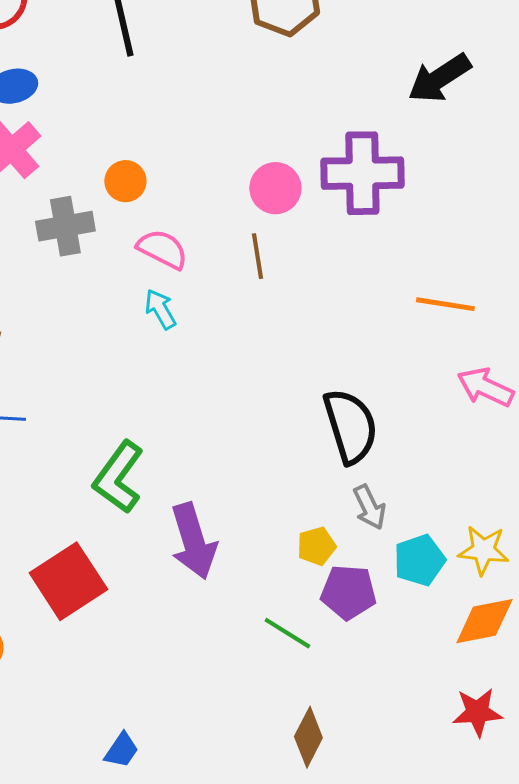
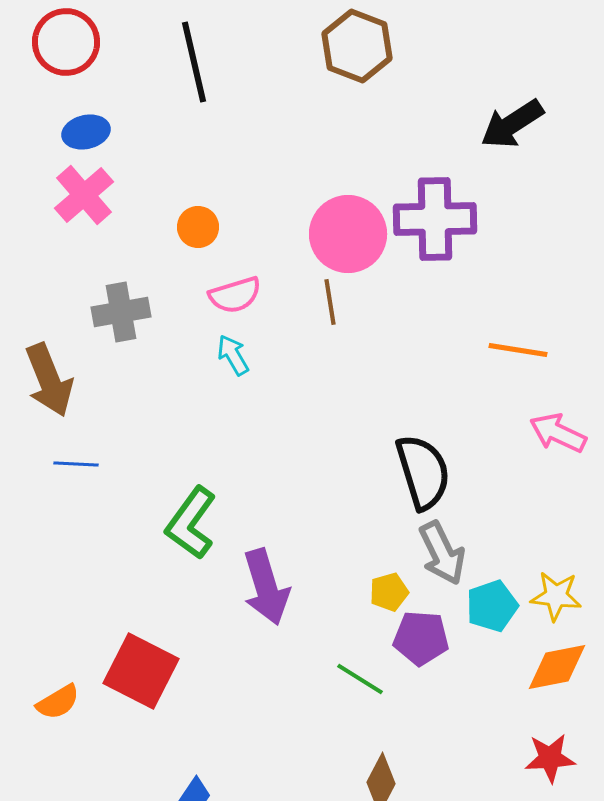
pink circle: (275, 188) -> (348, 234), size x1.5
gray cross: (65, 226) -> (121, 312), moved
pink semicircle: (162, 249) -> (235, 295), turned 136
gray arrow: (369, 507) -> (442, 553), size x1.4
red square: (68, 581) -> (141, 671), moved, turned -30

